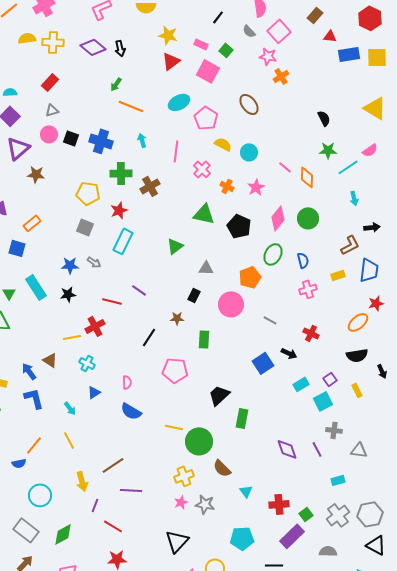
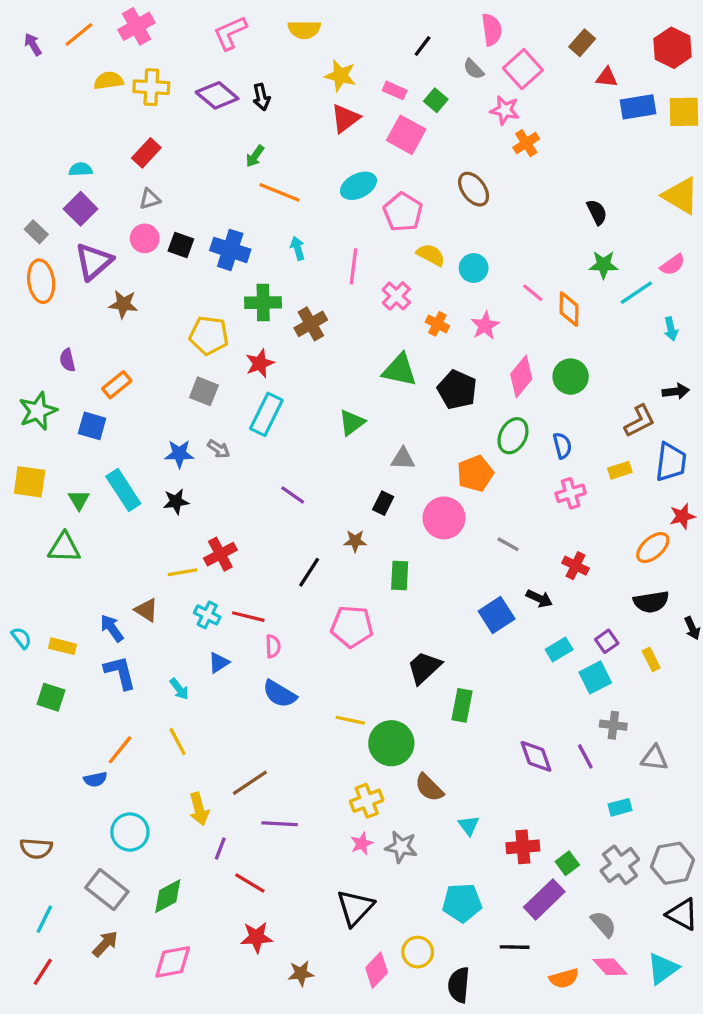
cyan arrow: (354, 198) -> (671, 329), moved
red line: (112, 301) -> (248, 617), moved
gray semicircle: (328, 551) -> (603, 924), turned 48

